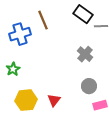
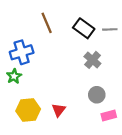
black rectangle: (83, 14) -> (84, 28), moved
blue cross: (20, 34) -> (22, 52), moved

